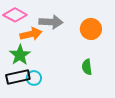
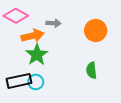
gray arrow: (51, 22) -> (54, 23), size x0.6
green star: (20, 55) -> (37, 55), moved

